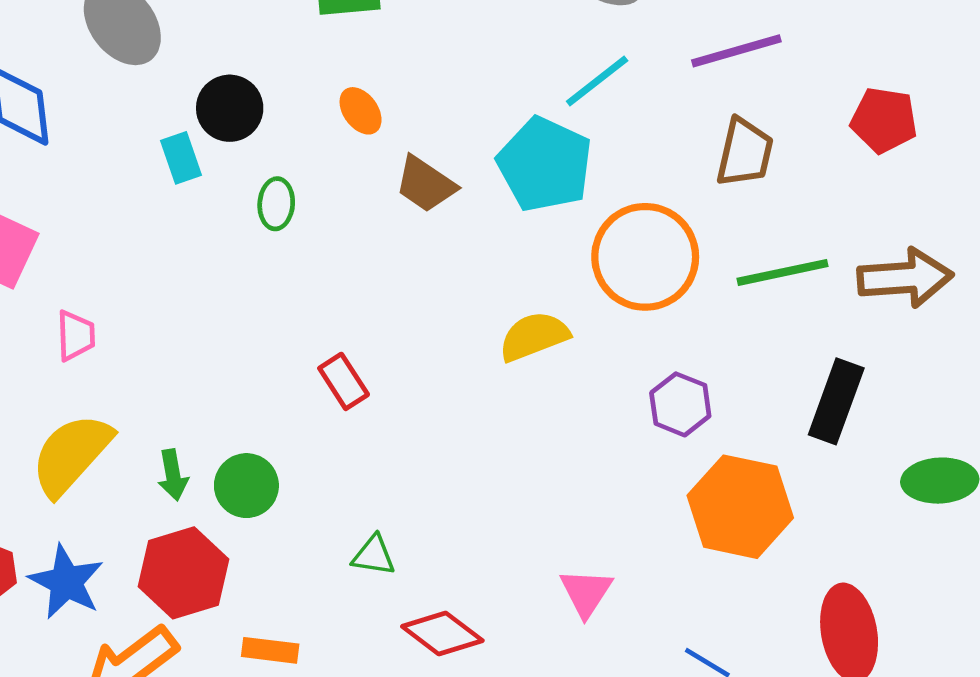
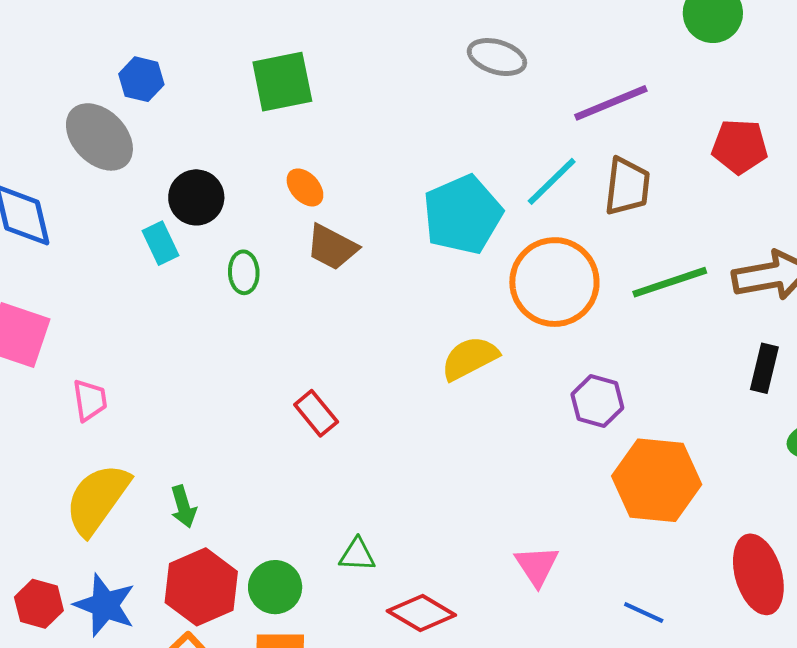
cyan line: (597, 81) -> (552, 181), moved
cyan pentagon: (545, 164) -> (463, 215), turned 30
brown trapezoid: (425, 184) -> (332, 247), moved
black rectangle: (836, 401) -> (764, 368), moved, size x0.7
green circle: (246, 486) -> (275, 587), moved

